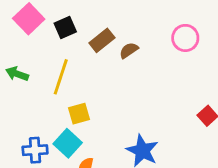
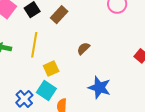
brown semicircle: (129, 50) -> (83, 48), moved
blue cross: (35, 150) -> (24, 99), turned -30

